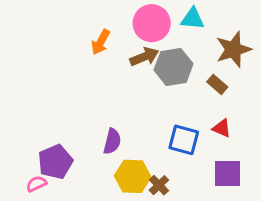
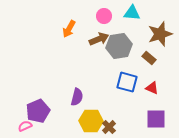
pink circle: (152, 23) -> (104, 16), size x0.6
blue square: (184, 140) -> (127, 82), moved

